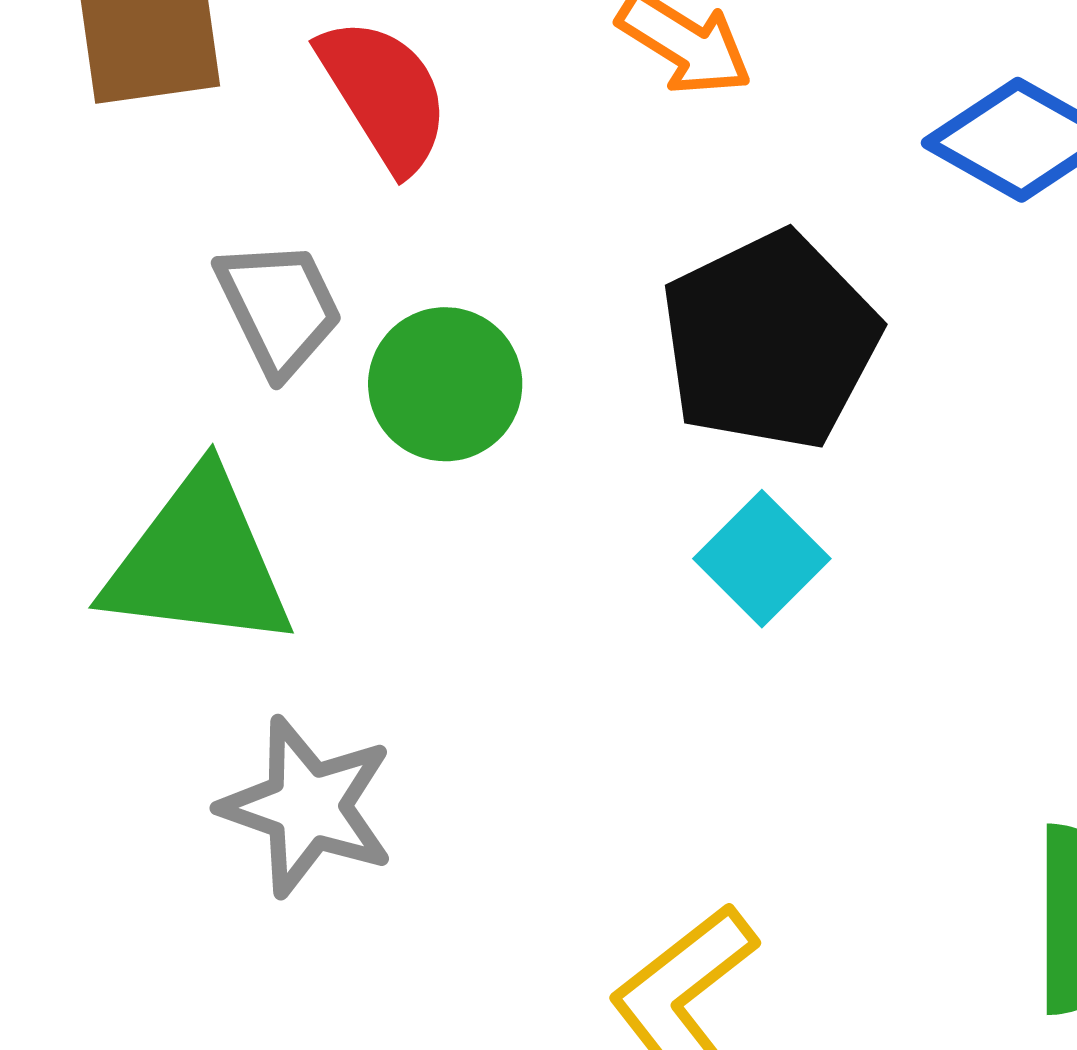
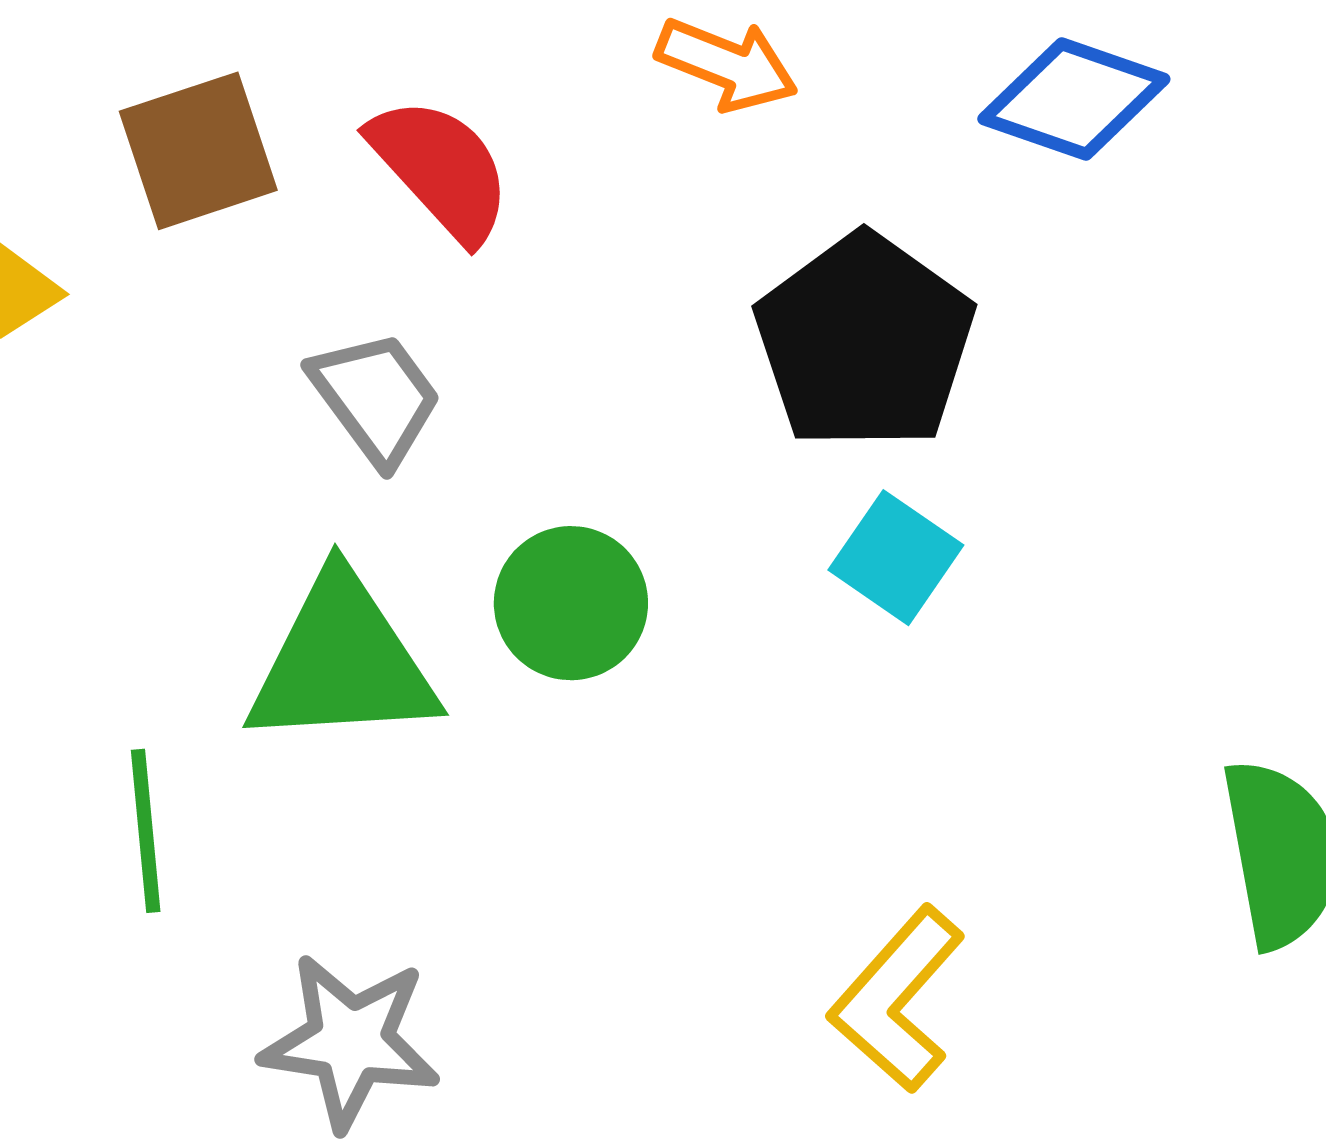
green circle: (445, 384) -> (571, 603), moved
gray star: (307, 807) -> (350, 1041), moved

